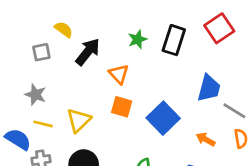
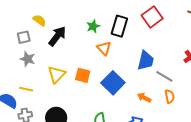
orange triangle: (119, 74) -> (104, 48), moved
gray star: (35, 95) -> (28, 59), moved
yellow triangle: (79, 120) -> (57, 74), moved

